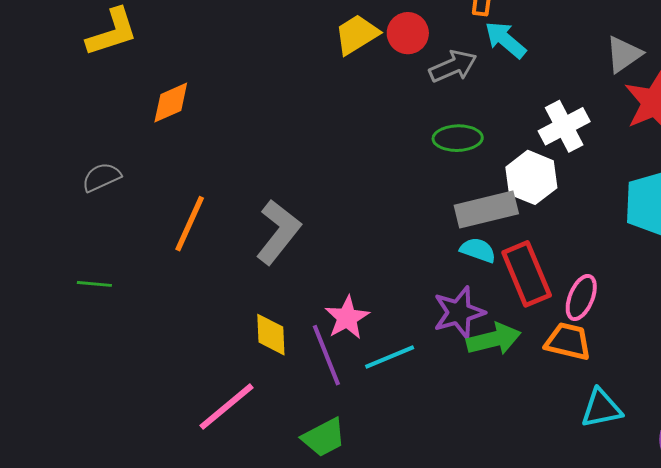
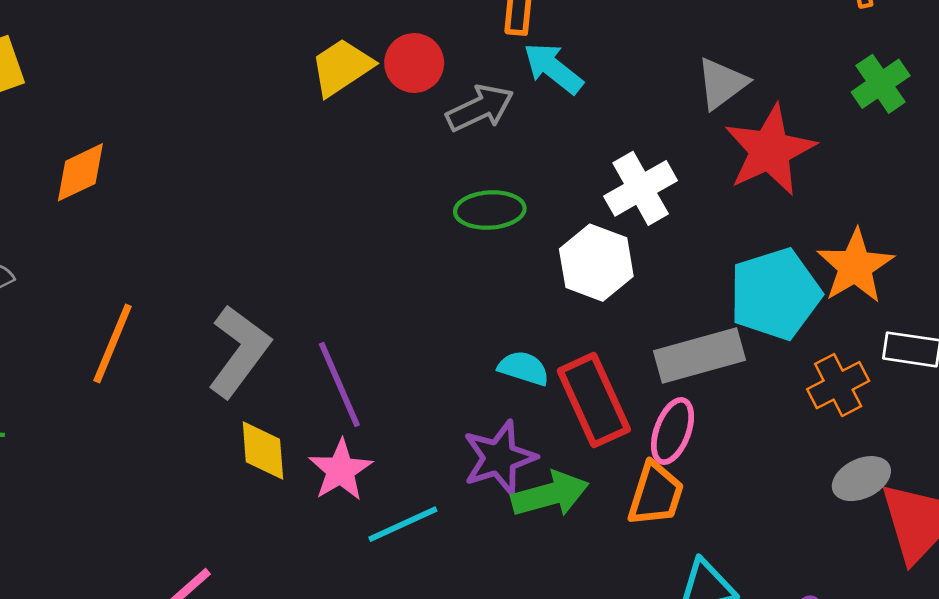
gray rectangle: (486, 209) -> (700, 356), moved
yellow diamond: (271, 335) -> (263, 450), moved
orange trapezoid: (568, 341) -> (656, 494), turned 96
purple line: (326, 355) -> (339, 385), moved

